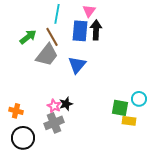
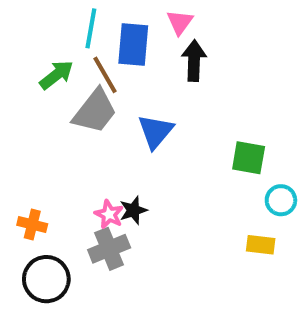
cyan line: (57, 14) -> (91, 28), moved
blue rectangle: (80, 31) -> (133, 44), moved
green square: (120, 108) -> (249, 158), moved

